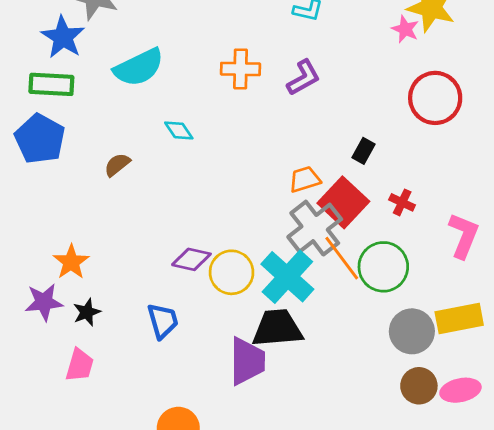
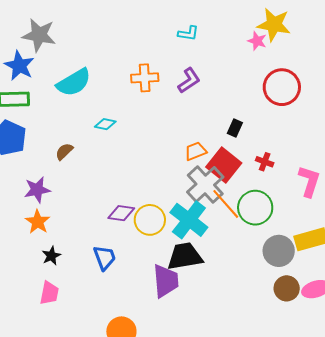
cyan diamond: (179, 130) -> (105, 124), turned -40
purple star: (44, 302) -> (37, 190), moved

